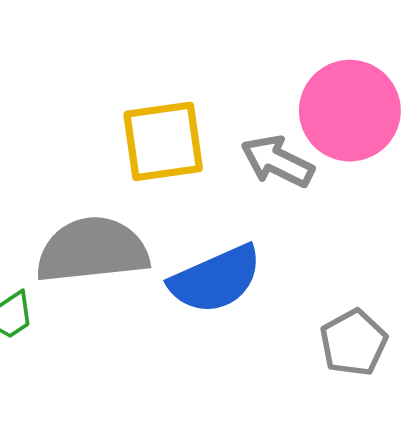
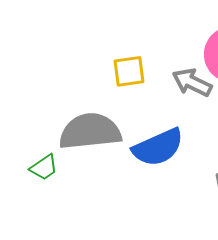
yellow square: (163, 141) -> (129, 71), size x0.7

